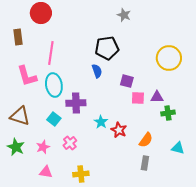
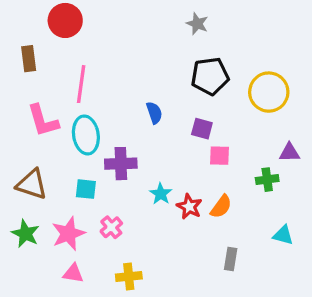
black pentagon: (107, 48) -> (210, 76), moved
purple triangle: (157, 97) -> (289, 152), moved
cyan square: (54, 119) -> (86, 189), turned -32
orange semicircle: (146, 140) -> (221, 207), moved
pink star: (43, 147) -> (68, 234), size x1.5

